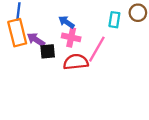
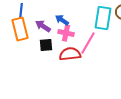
cyan rectangle: (114, 20) -> (103, 18), size x1.6
purple arrow: (36, 40) -> (43, 26), moved

